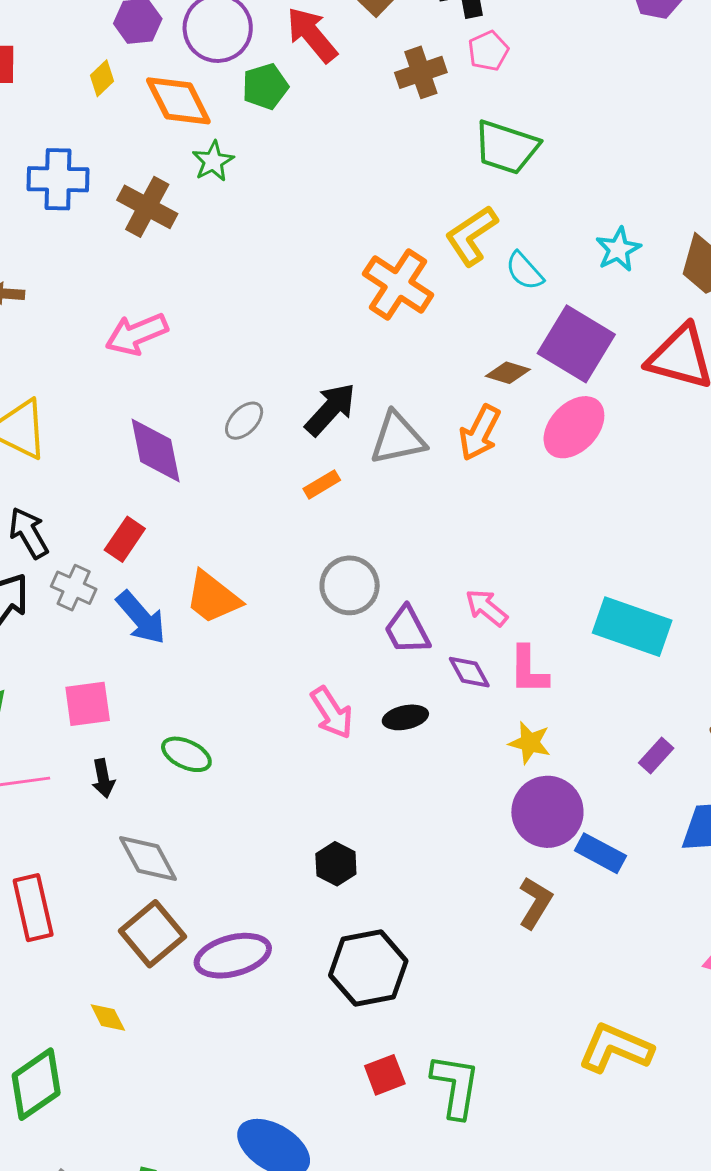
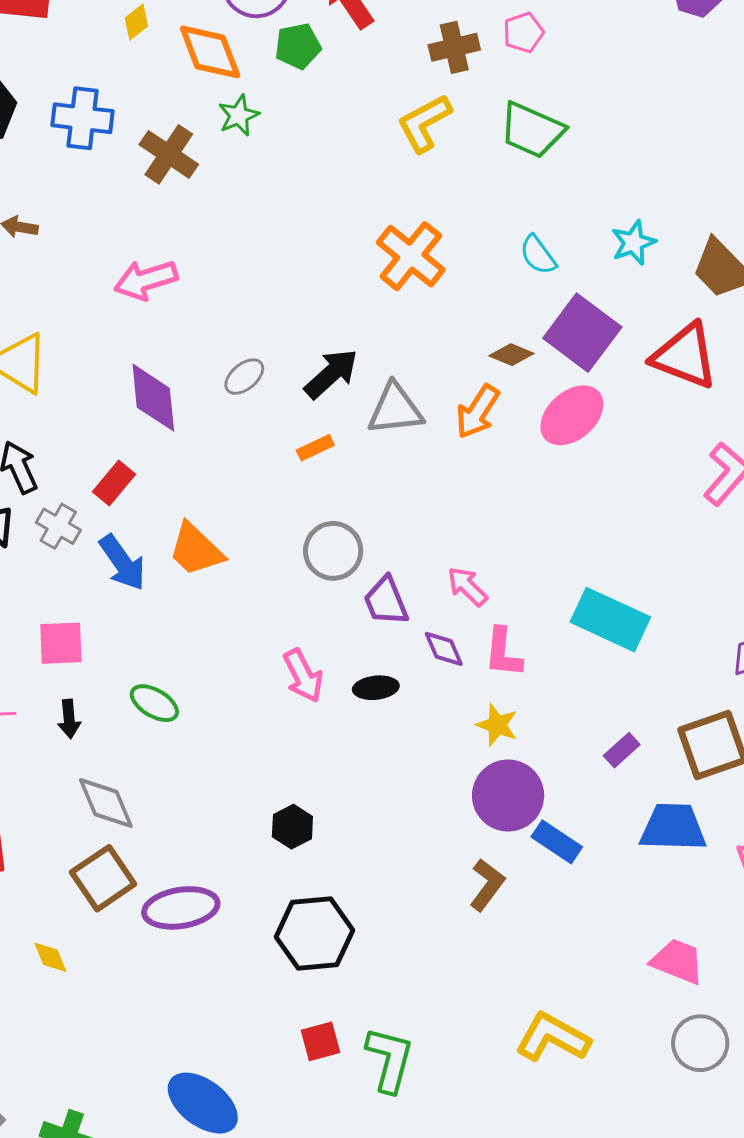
yellow L-shape: (471, 236) -> (424, 123), moved

